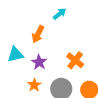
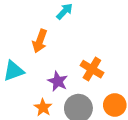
purple star: (39, 62) -> (58, 81), moved

